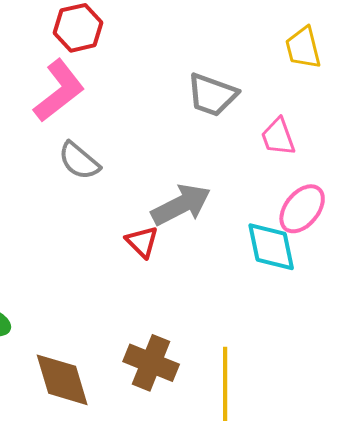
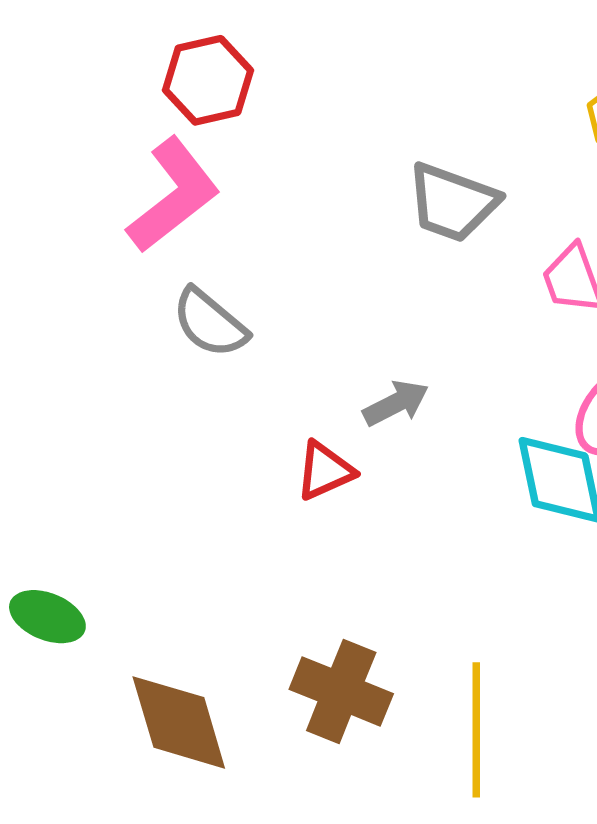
gray arrow: (181, 205) -> (396, 403), size x0.6
red triangle: (142, 242) -> (325, 471), turned 51

